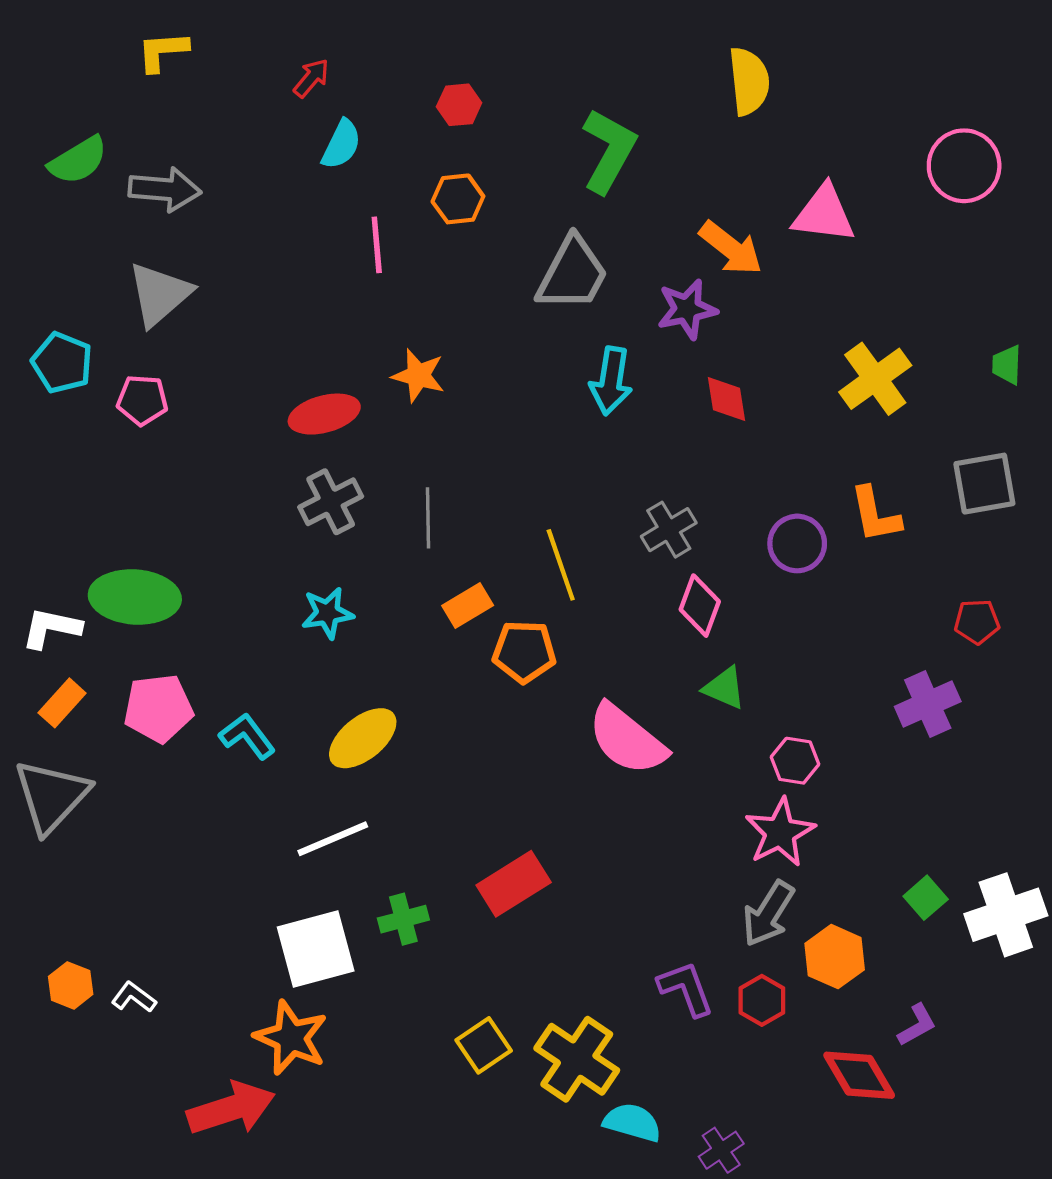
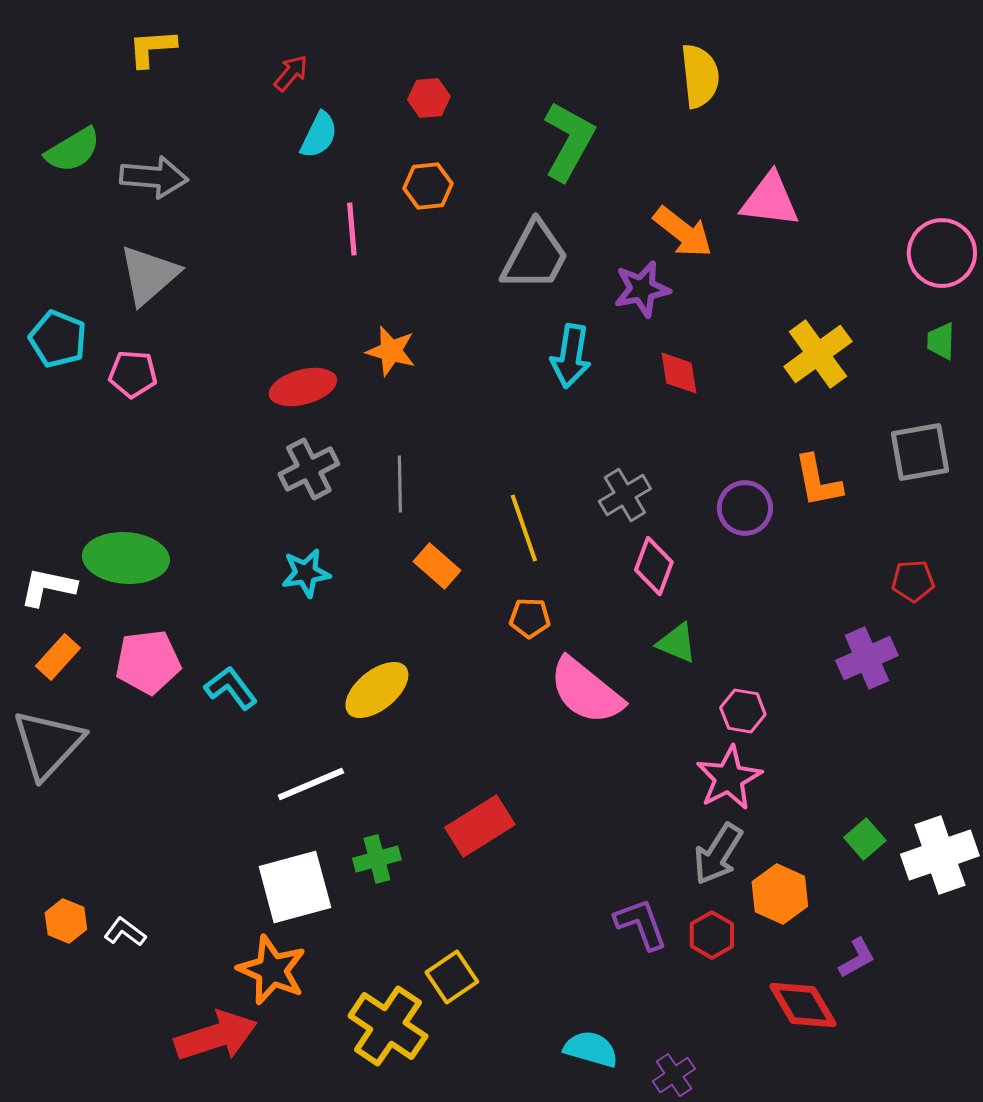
pink circle: (964, 166) -> (942, 253), moved
orange rectangle: (468, 606) -> (437, 566), turned 72
orange pentagon: (524, 652) -> (530, 618), moved, size x0.7
yellow ellipse: (363, 738) -> (377, 690), moved
yellow cross: (577, 1059) -> (388, 1026), moved

